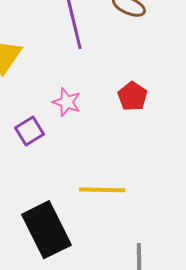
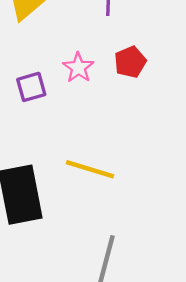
red pentagon: (133, 96) -> (130, 62), moved

